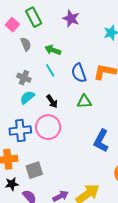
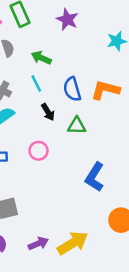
black arrow: (52, 101) -> (48, 112), moved
pink circle: (48, 127) -> (39, 151), moved, size x0.6

